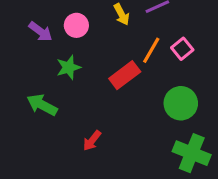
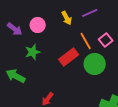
orange line: (151, 50) -> (86, 41), turned -60
green circle: (181, 103) -> (95, 64), moved

